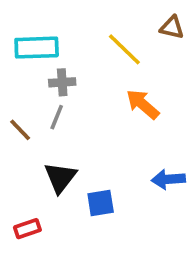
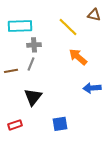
brown line: (20, 130) -> (11, 71), turned -56
blue arrow: (168, 179) -> (92, 88), moved
blue square: (101, 203) -> (60, 124), moved

